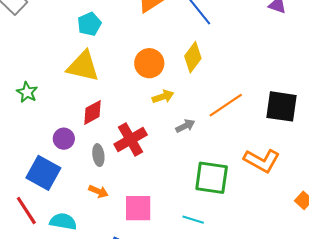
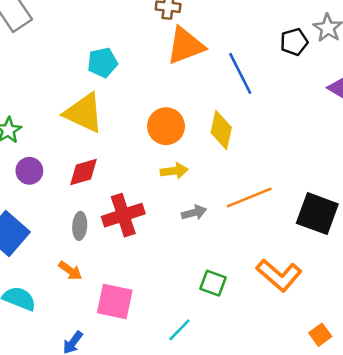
yellow diamond: (193, 57) -> (221, 130), turned -36
purple circle: (64, 139) -> (29, 171), moved
green square: (212, 178) -> (213, 283), size x0.6
cyan line: (193, 220) -> (179, 330), turned -75

